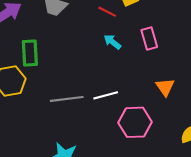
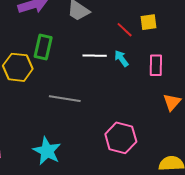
orange triangle: (165, 87) -> (172, 102), moved
white line: (106, 95) -> (95, 56), moved

